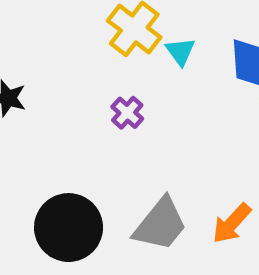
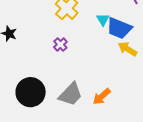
cyan triangle: (180, 52) -> (103, 20), moved

